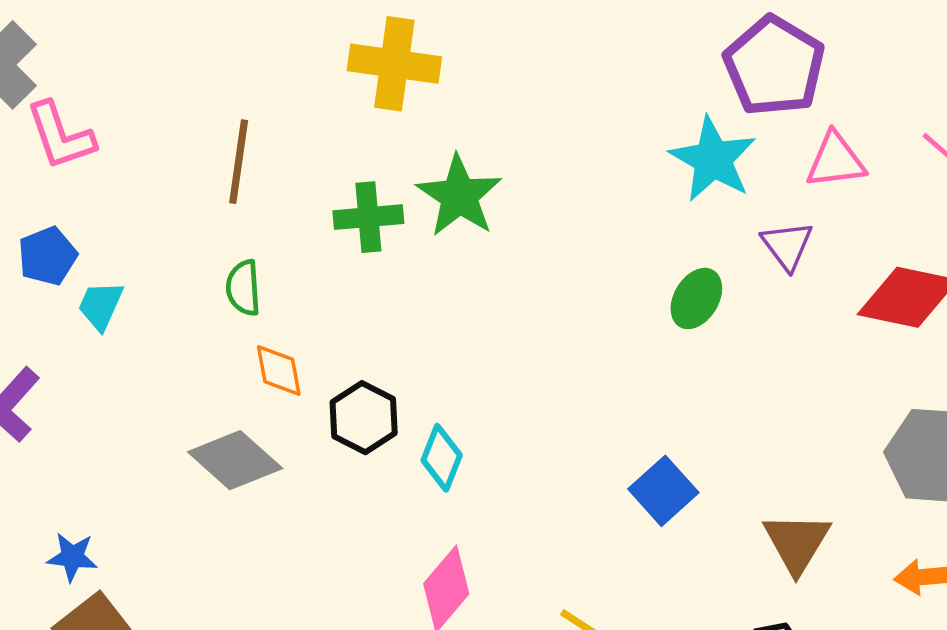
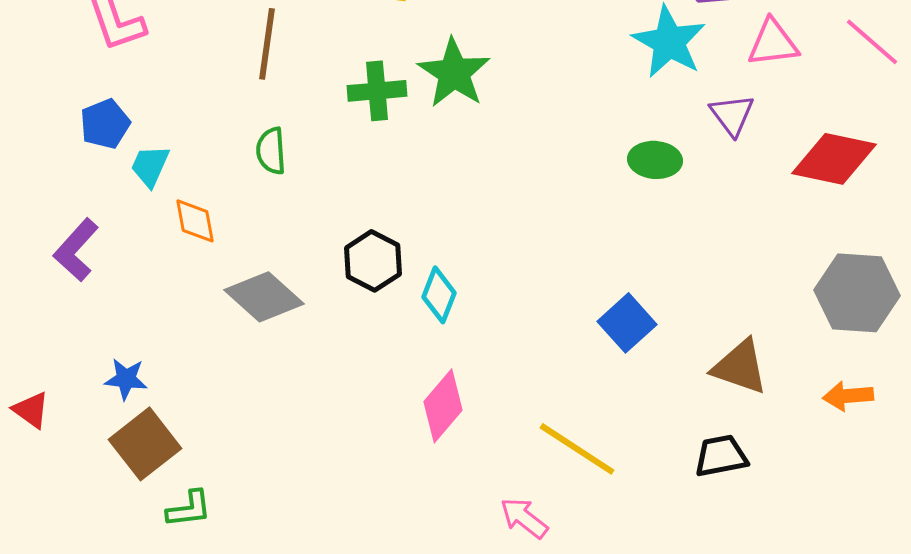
green ellipse: (696, 298) -> (655, 160), turned 63
orange diamond: (279, 370) -> (195, 221), moved
brown triangle: (797, 543) -> (740, 367), turned -42

